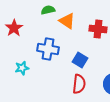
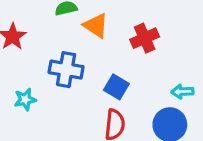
red cross: (98, 29) -> (145, 38), turned -30

